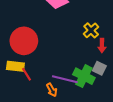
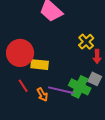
yellow rectangle: (15, 66) -> (40, 65), moved
orange arrow: (52, 90) -> (42, 94), moved

